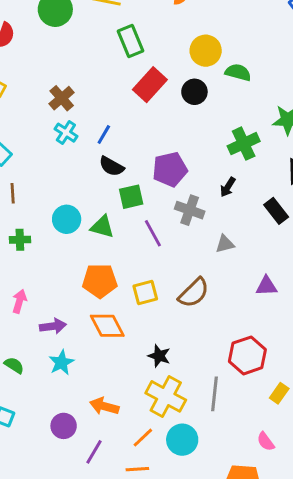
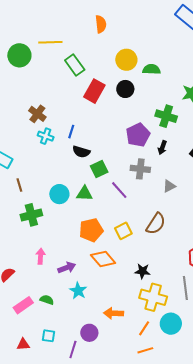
green cross: (244, 144) -> (166, 116), turned -35
purple pentagon: (170, 169) -> (138, 135), moved
green cross: (20, 240) -> (31, 215), size x1.5
purple line: (94, 452) -> (73, 349), moved

